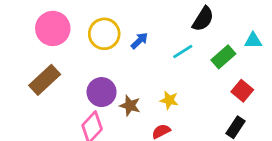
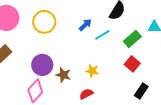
blue arrow: (139, 41) -> (85, 25), moved
red square: (242, 91) -> (132, 64), moved

